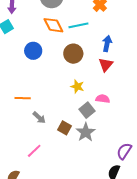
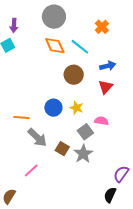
cyan line: (78, 25) -> (80, 47), turned 48
blue arrow: (107, 44) -> (108, 66), turned 63
blue circle: (33, 51) -> (53, 108), moved
gray arrow: (39, 118) -> (37, 137), size x1.5

